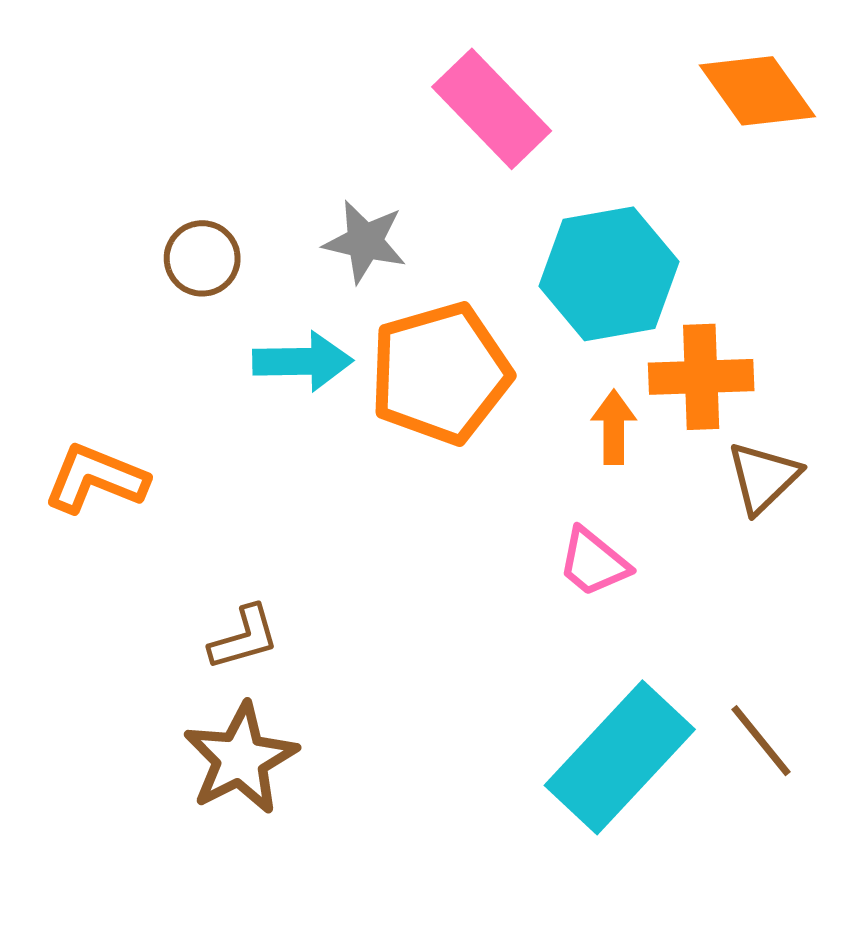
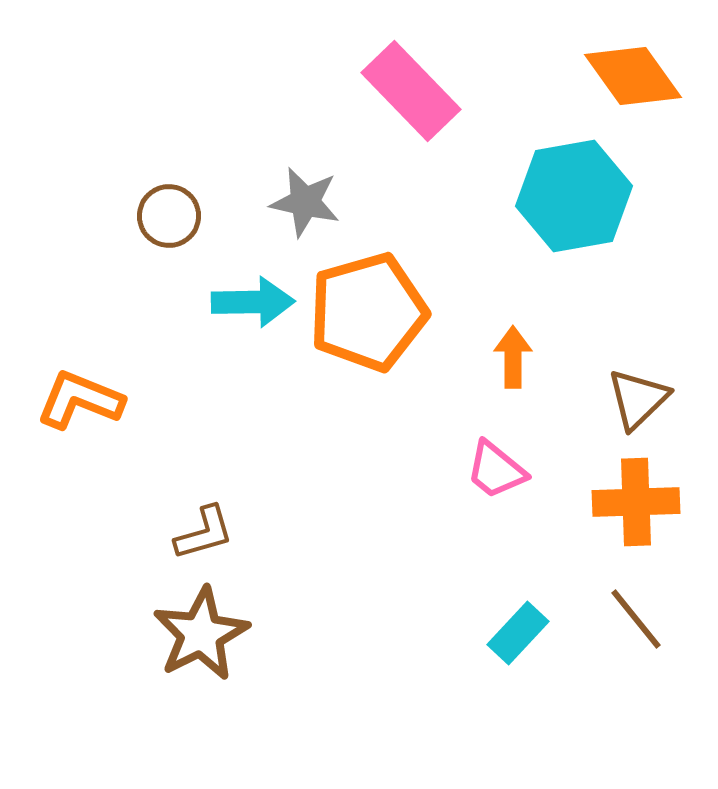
cyan hexagon: (609, 274) -> (574, 196), moved
orange cross: (701, 377) -> (636, 502), moved
cyan rectangle: (620, 757) -> (518, 633), size x0.5

